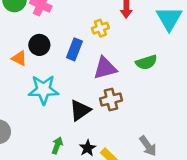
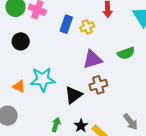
black circle: (39, 45) -> (21, 41), moved
blue rectangle: (74, 49) -> (66, 24), moved
orange triangle: (19, 58) -> (19, 86), moved

